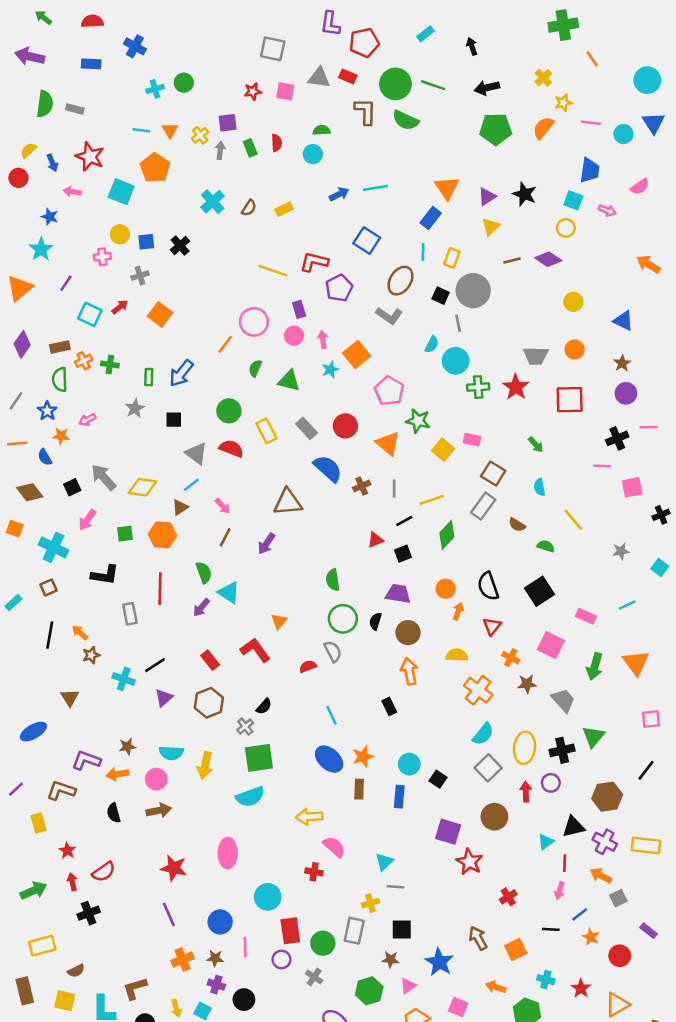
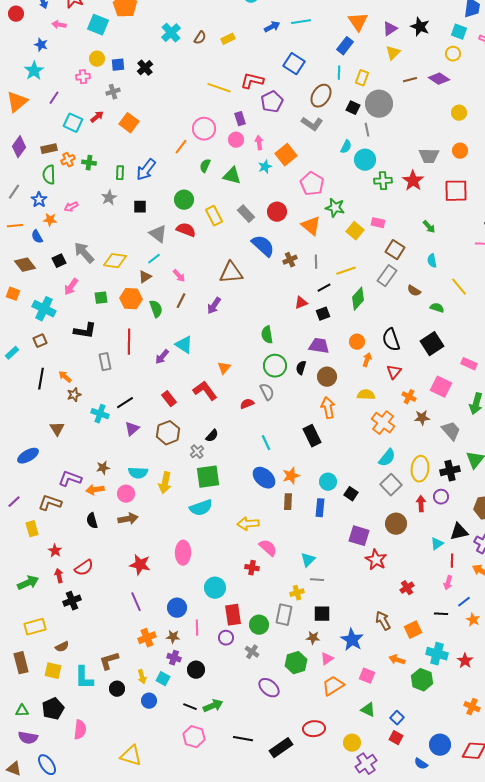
green semicircle: (204, 572) -> (156, 309), moved
black rectangle: (389, 706) -> (312, 436), size x1.5
cyan cross: (546, 980) -> (437, 654), size x1.5

